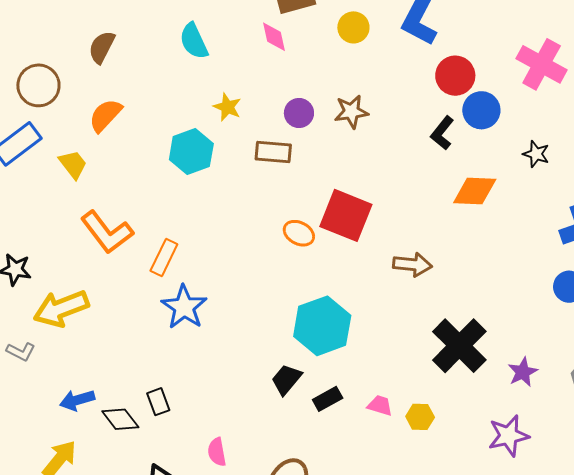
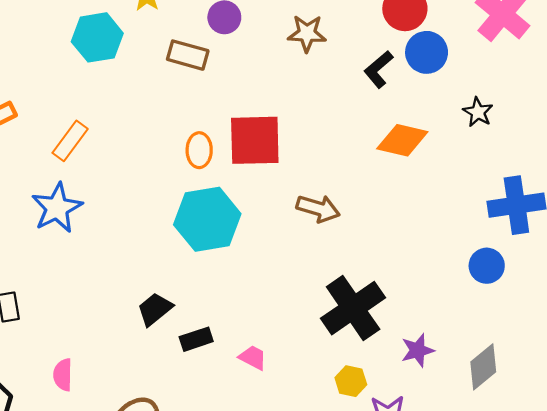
brown star: (351, 112) -> (307, 33), moved
red square: (346, 215) -> (255, 140), turned -34
orange ellipse: (299, 233) -> (199, 150), turned 52
orange rectangle: (164, 257) -> (70, 141), moved
cyan hexagon: (322, 326) -> (207, 219), moved
yellow hexagon: (420, 417) -> (351, 381), moved

